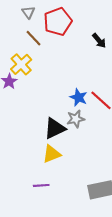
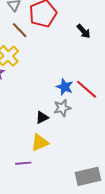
black triangle: (55, 128) -> (42, 118), size x0.6
purple line: (41, 185) -> (23, 163), moved

